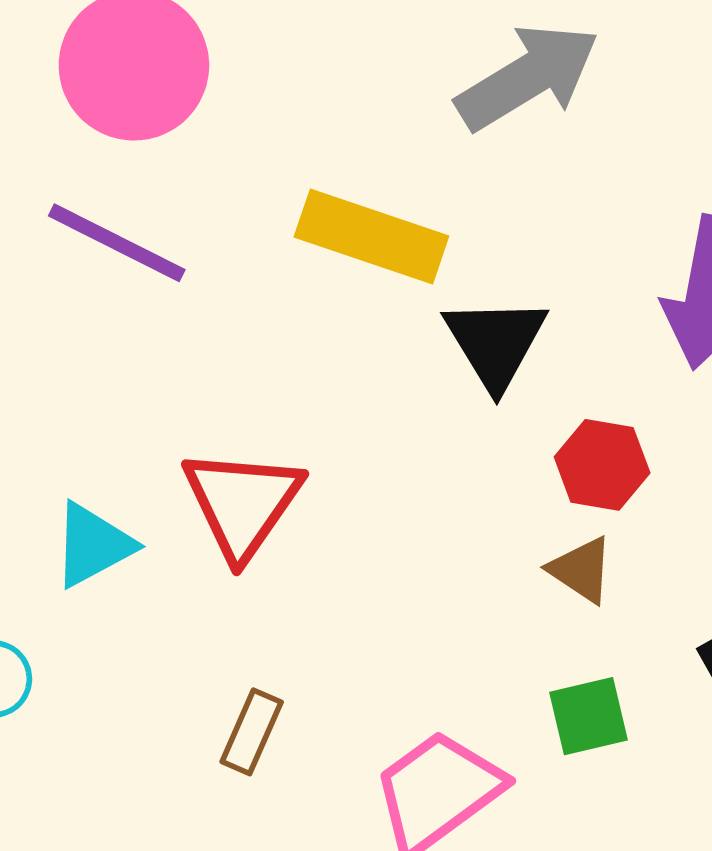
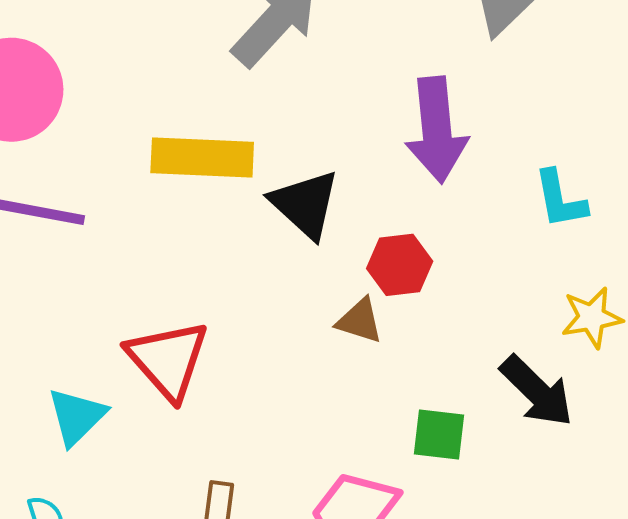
brown triangle: (581, 570) -> (360, 321), moved
green square: (588, 716) -> (439, 435), turned 36

